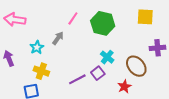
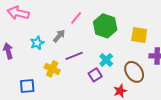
yellow square: (145, 17) -> (139, 35), moved
yellow cross: (41, 71) -> (52, 69), moved
purple line: (77, 79) -> (74, 56), moved

